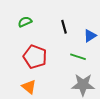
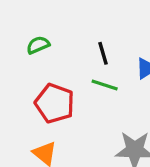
green line: (78, 57) -> (105, 85), moved

